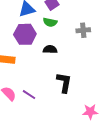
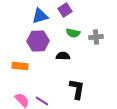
green semicircle: (50, 22) -> (73, 33), moved

